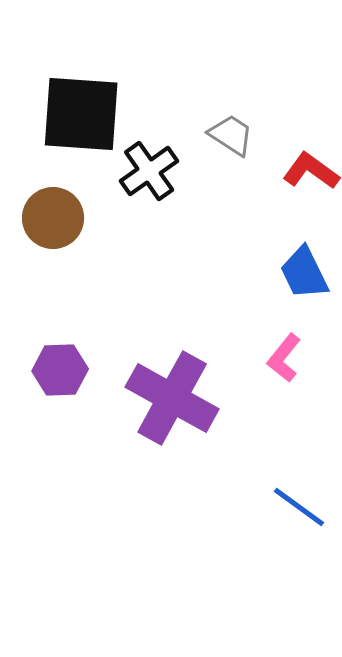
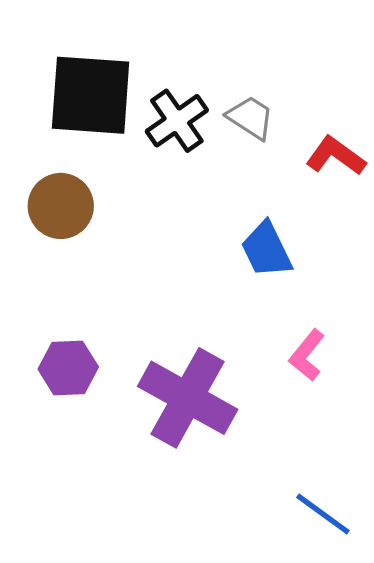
black cross: (149, 171) -> (177, 121), moved
blue trapezoid: (304, 273) -> (266, 250), moved

